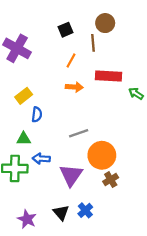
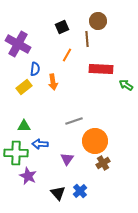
orange arrow: (74, 87) -> (53, 82), moved, turned 77
blue semicircle: (37, 115) -> (35, 69), moved
purple triangle: (71, 175) -> (67, 159), size x0.6
purple star: (27, 219) -> (28, 176), moved

